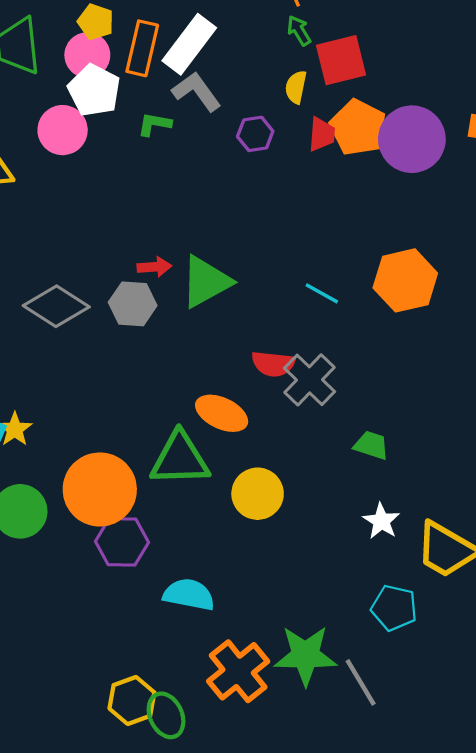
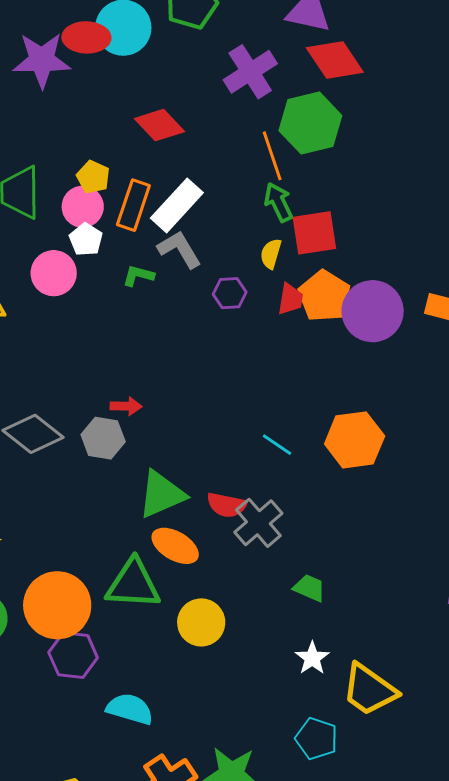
green arrow: (299, 31) -> (278, 202), size x1.4
white pentagon: (94, 90) -> (86, 240), size x0.7
green triangle: (206, 282) -> (162, 494), moved

